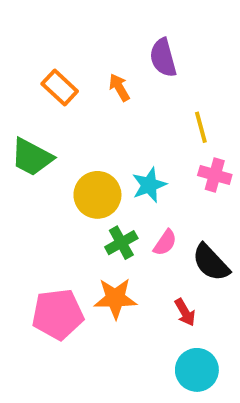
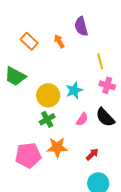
green cross: (121, 243) -> (47, 119), moved
black semicircle: (211, 263) -> (105, 117), moved
red arrow: (185, 312) -> (92, 154), turned -104

